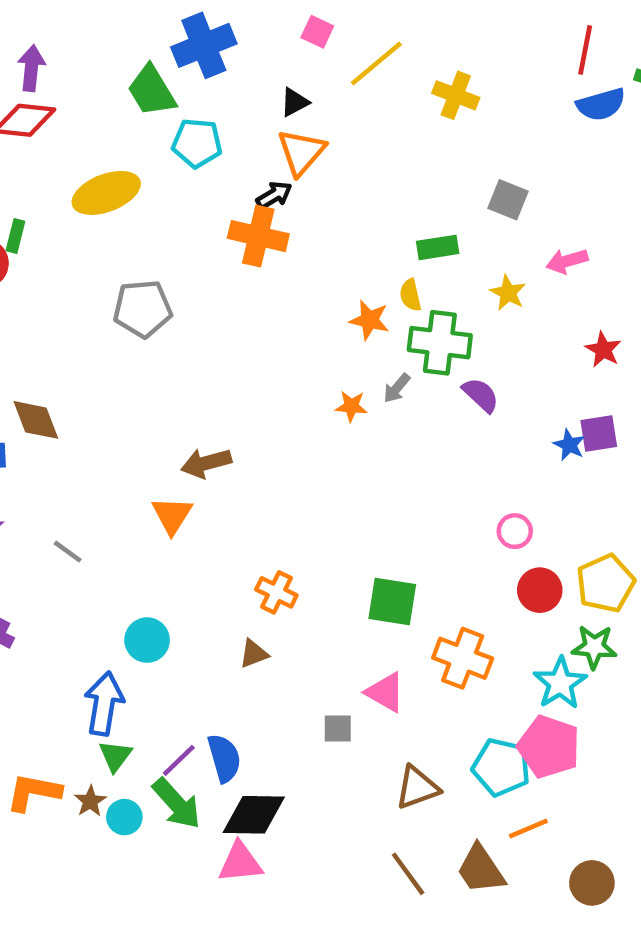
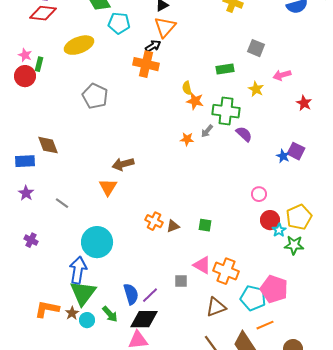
yellow semicircle: (410, 295) -> (187, 88), moved
gray pentagon: (143, 309) -> (95, 96), turned 30
red star: (603, 350) -> (304, 103), moved
purple square: (599, 434) -> (296, 151), turned 36
green square: (392, 601) -> (205, 225), size x0.6
cyan circle: (147, 640) -> (97, 242), size x1.6
brown triangle: (254, 654) -> (173, 226), moved
orange cross: (463, 658) -> (226, 271), moved
cyan star: (560, 683) -> (279, 230), moved, size x0.6
green triangle: (115, 756) -> (83, 293), size x1.8
purple line: (179, 760) -> (150, 295), moved
green arrow: (177, 803) -> (110, 314), size x0.7

